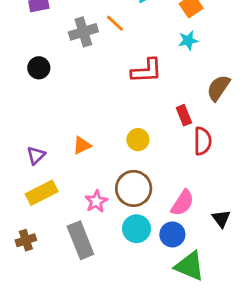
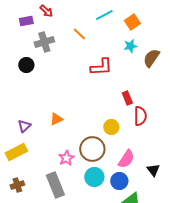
gray cross: (83, 32) -> (44, 42), moved
brown semicircle: (218, 88) -> (151, 58), moved
yellow circle: (138, 140) -> (111, 127), moved
yellow rectangle: (42, 193) -> (16, 152), moved

